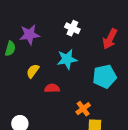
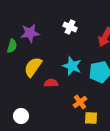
cyan star: (67, 59) -> (72, 66), moved, turned 30
yellow semicircle: (33, 71) -> (33, 67), size x1.5

